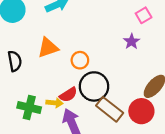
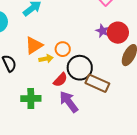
purple star: (132, 41) -> (102, 31), moved
yellow arrow: (54, 103) -> (46, 59), moved
red circle: (141, 111) -> (118, 33), moved

